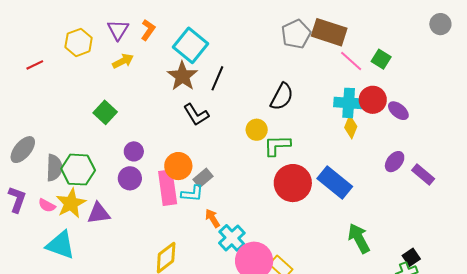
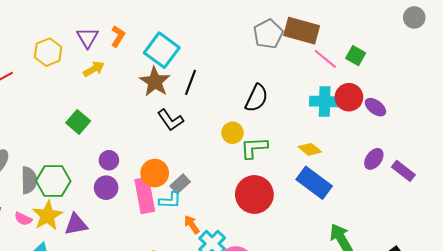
yellow diamond: (351, 127) -> (310, 149), moved, turned -70
red circle: (293, 183) -> (254, 194), moved

